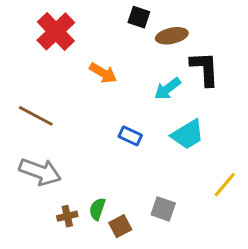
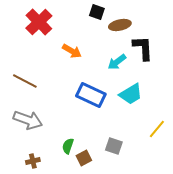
blue rectangle: (130, 136) -> (91, 95), size x1.8
brown cross: (67, 216) -> (33, 161), moved

